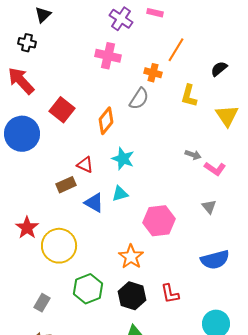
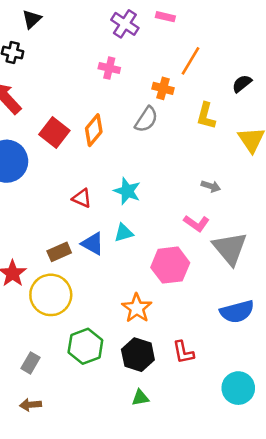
pink cross: (108, 56) -> (109, 68), size x0.7
orange diamond: (106, 121) -> (94, 130), moved
pink L-shape: (215, 169) -> (196, 223), moved
brown rectangle: (66, 185) -> (59, 252), moved
gray triangle: (209, 207) -> (230, 248), size x2.0

